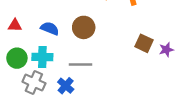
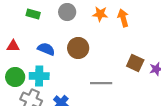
gray line: (80, 64) -> (101, 83), moved

